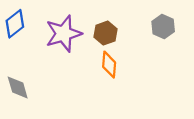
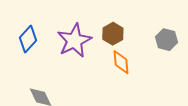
gray hexagon: (163, 26) -> (166, 40), moved

